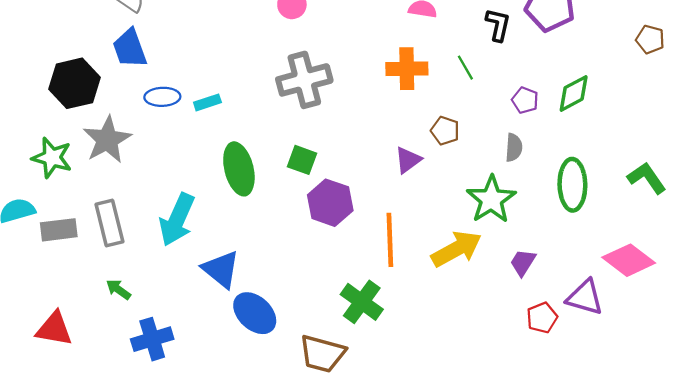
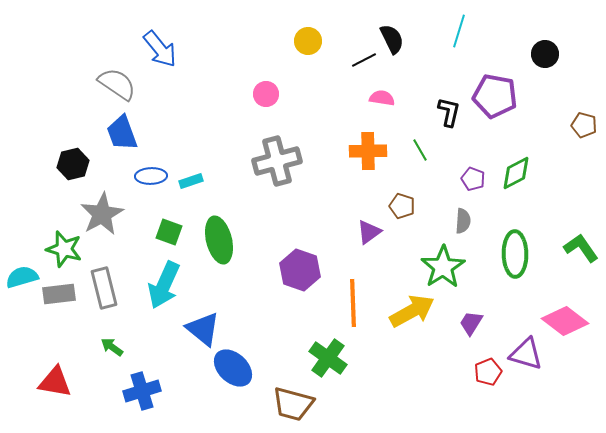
black hexagon: (74, 83) -> (73, 164), size x0.7
green star: (52, 158) -> (64, 249), moved
green square: (302, 160) -> (169, 232), moved

